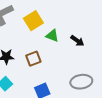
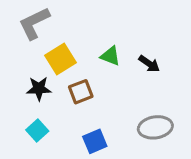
yellow square: (33, 21) -> (61, 59), moved

